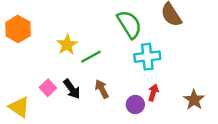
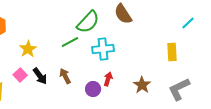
green semicircle: (129, 24) -> (88, 22), turned 75
yellow star: (67, 45) -> (28, 49), moved
green line: (91, 57) -> (70, 42), moved

